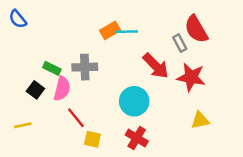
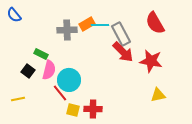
gray rectangle: (180, 43) -> (121, 34), moved, size x1.6
gray cross: (85, 67) -> (67, 30), moved
cyan circle: (134, 101) -> (69, 80), moved
red cross: (137, 138) -> (93, 109), moved, turned -30

